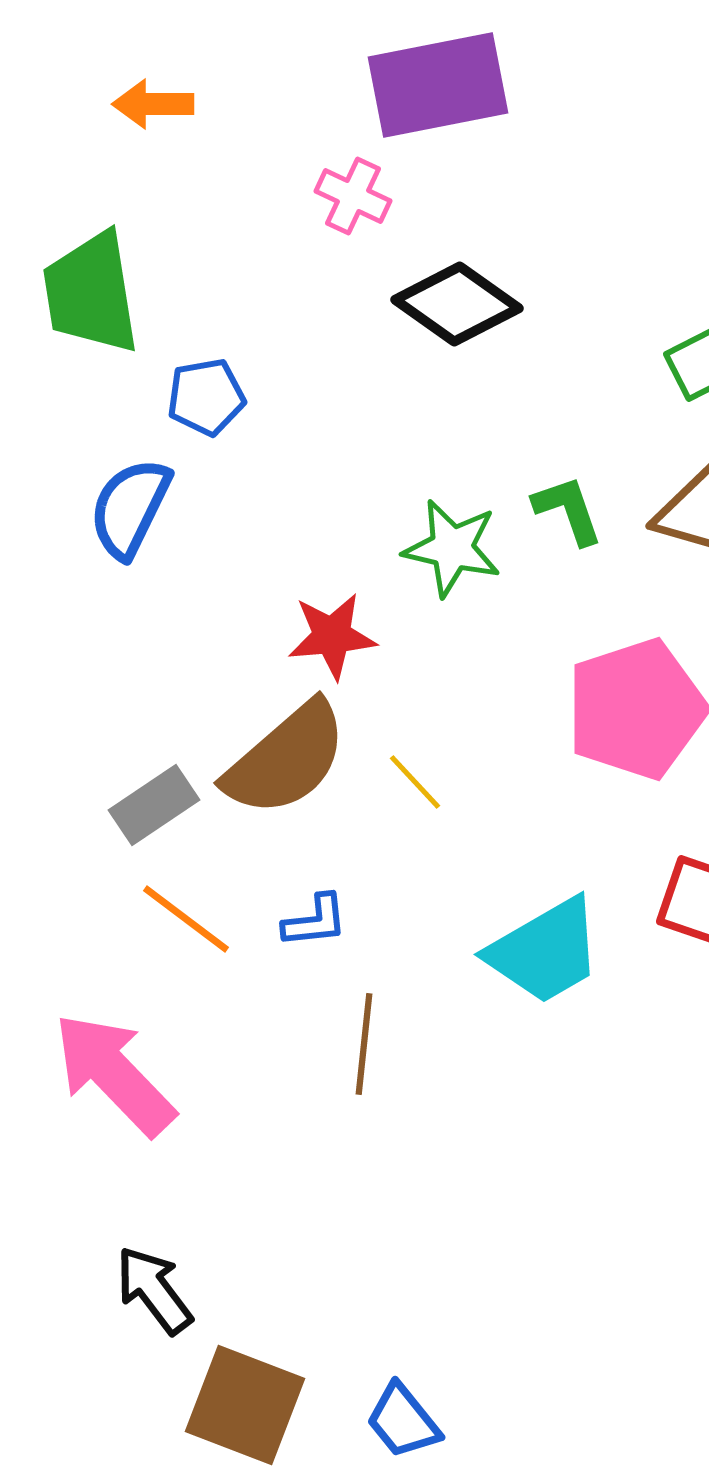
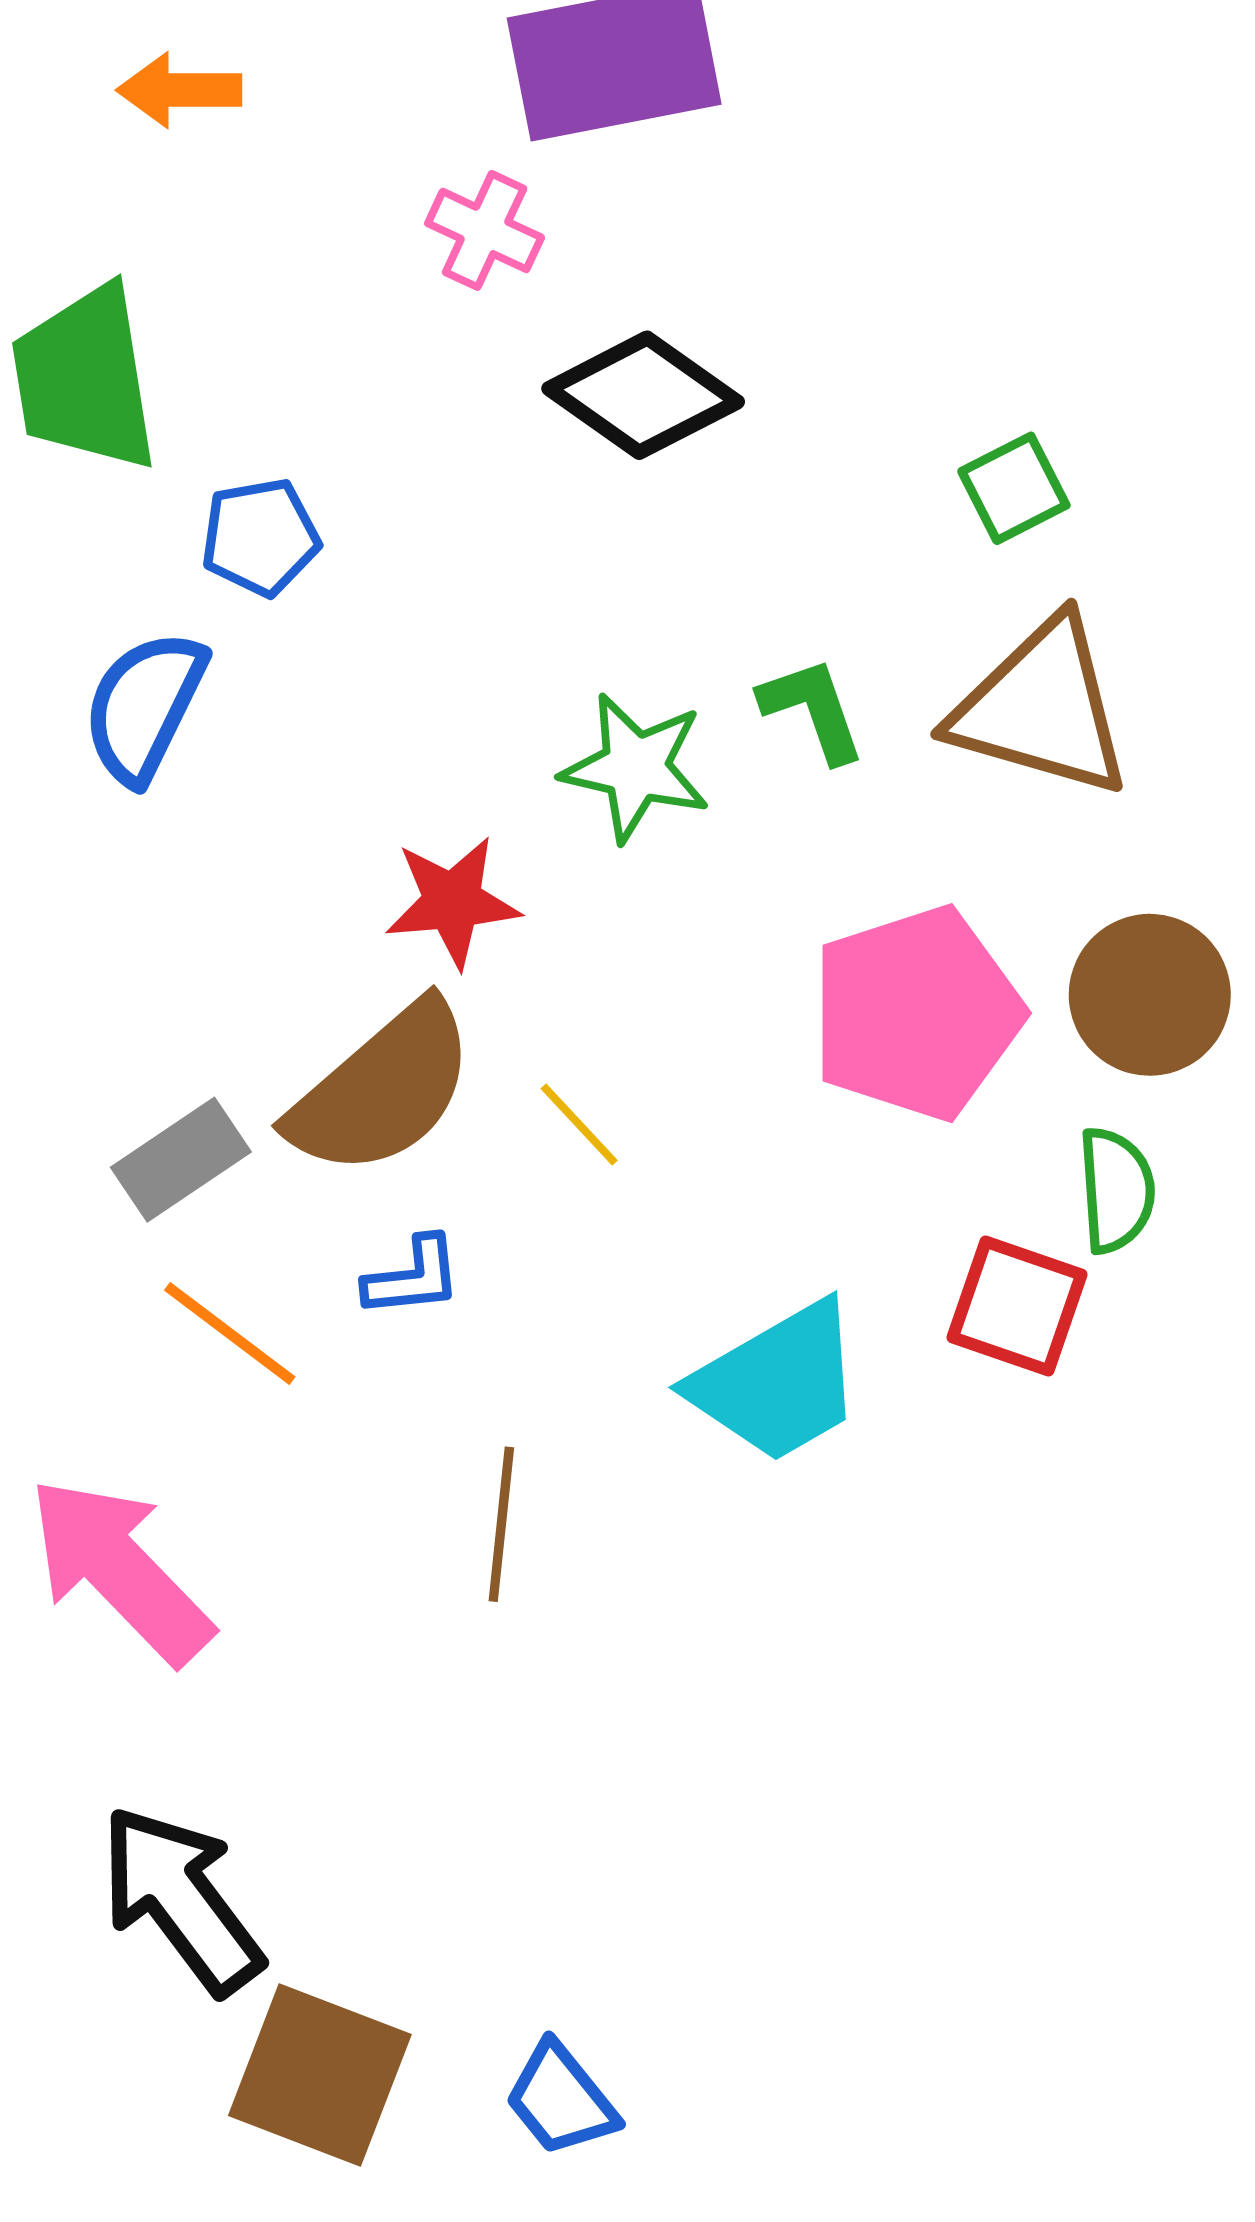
blue L-shape: (315, 921) -> (413, 1277), moved
black arrow: (154, 1290) -> (181, 1900), size x1.4

